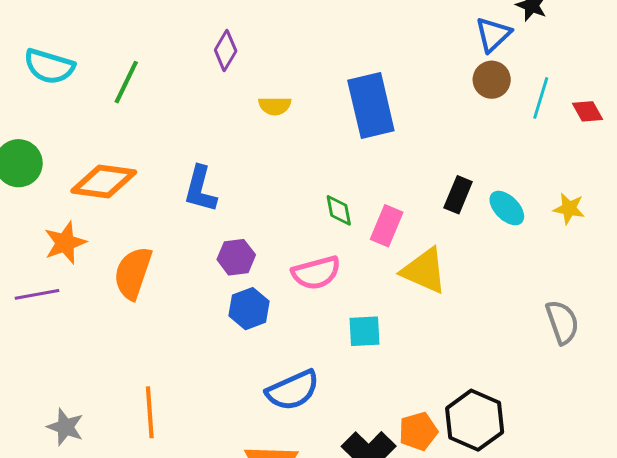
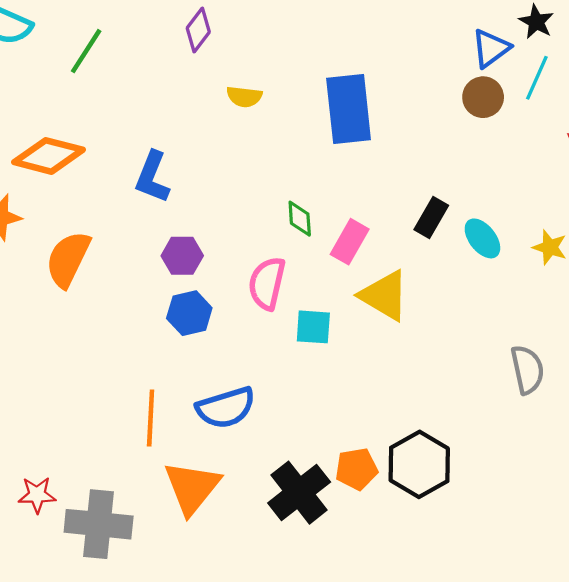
cyan line: (541, 98) -> (537, 78), moved
pink semicircle: (316, 273) -> (267, 283), turned 111
cyan square: (364, 331) -> (313, 327), moved
orange line: (150, 412) -> (151, 418), moved

